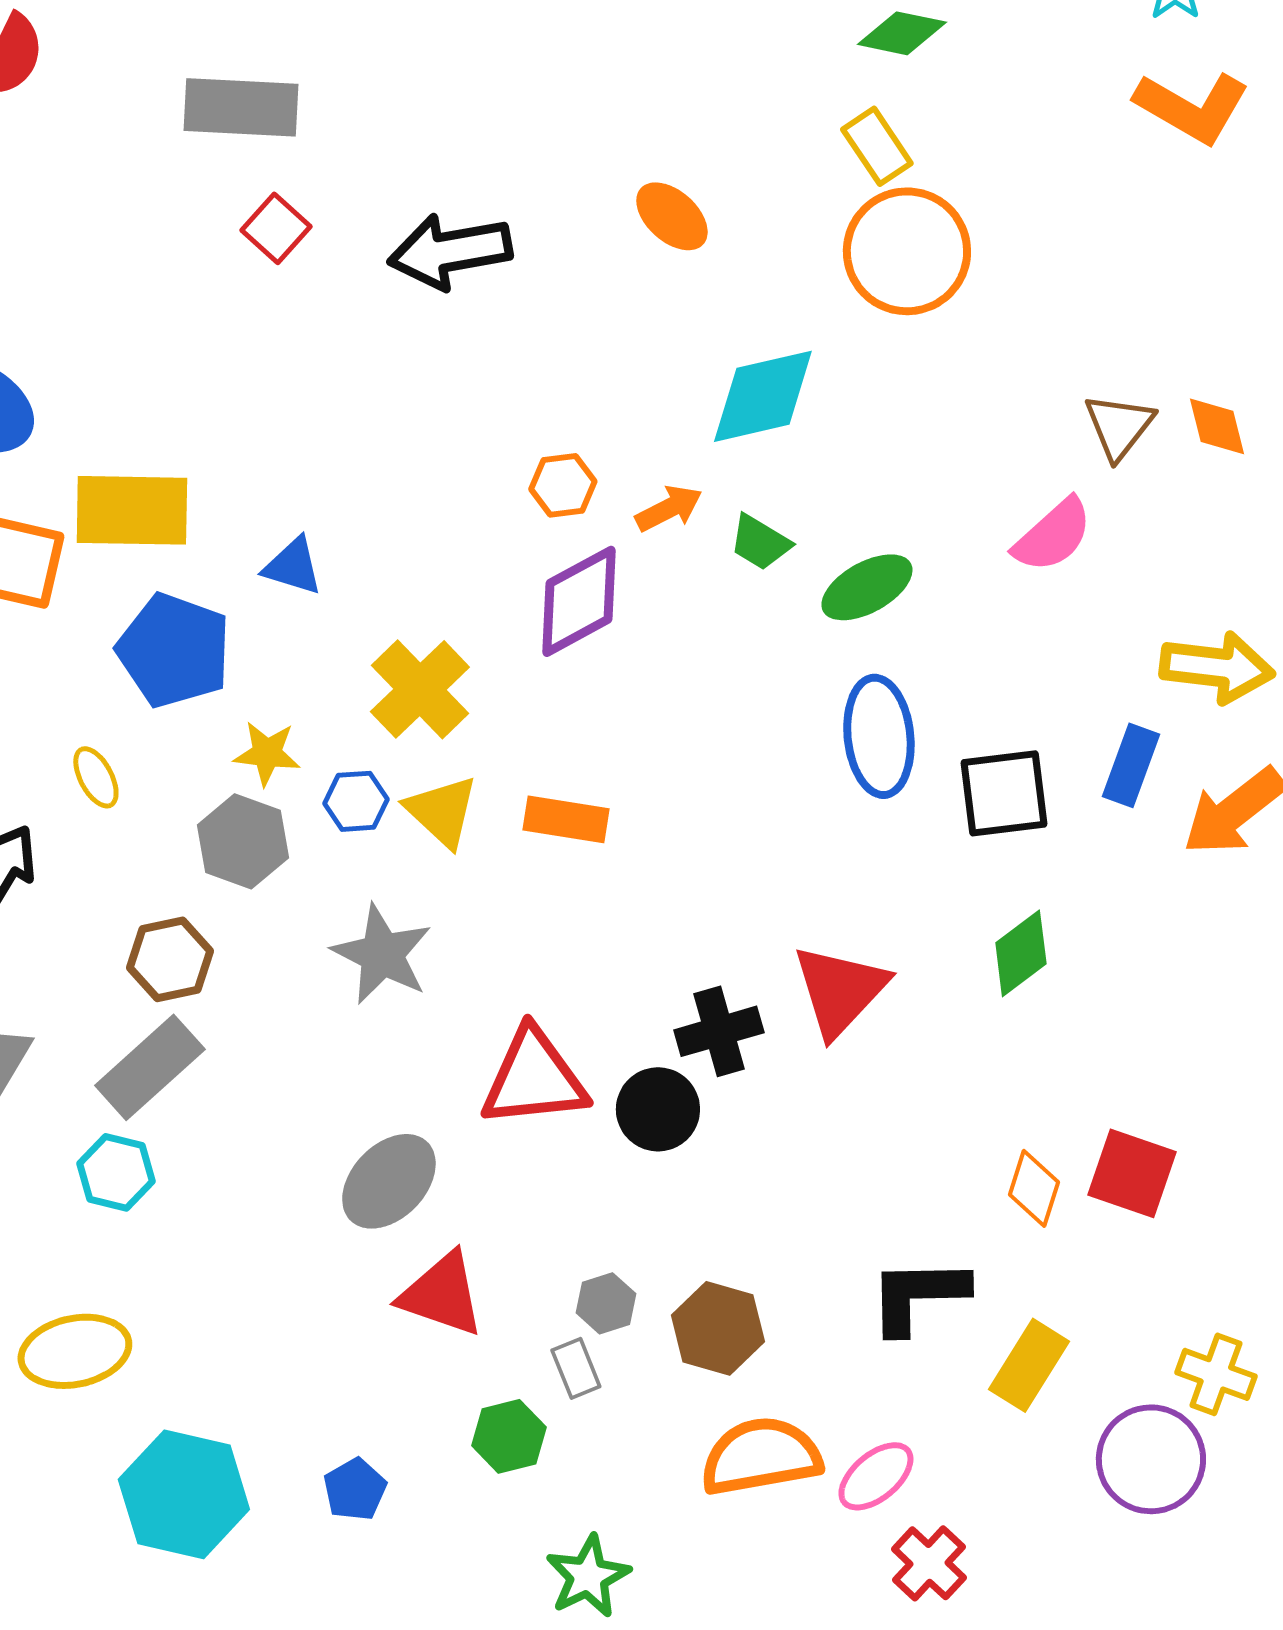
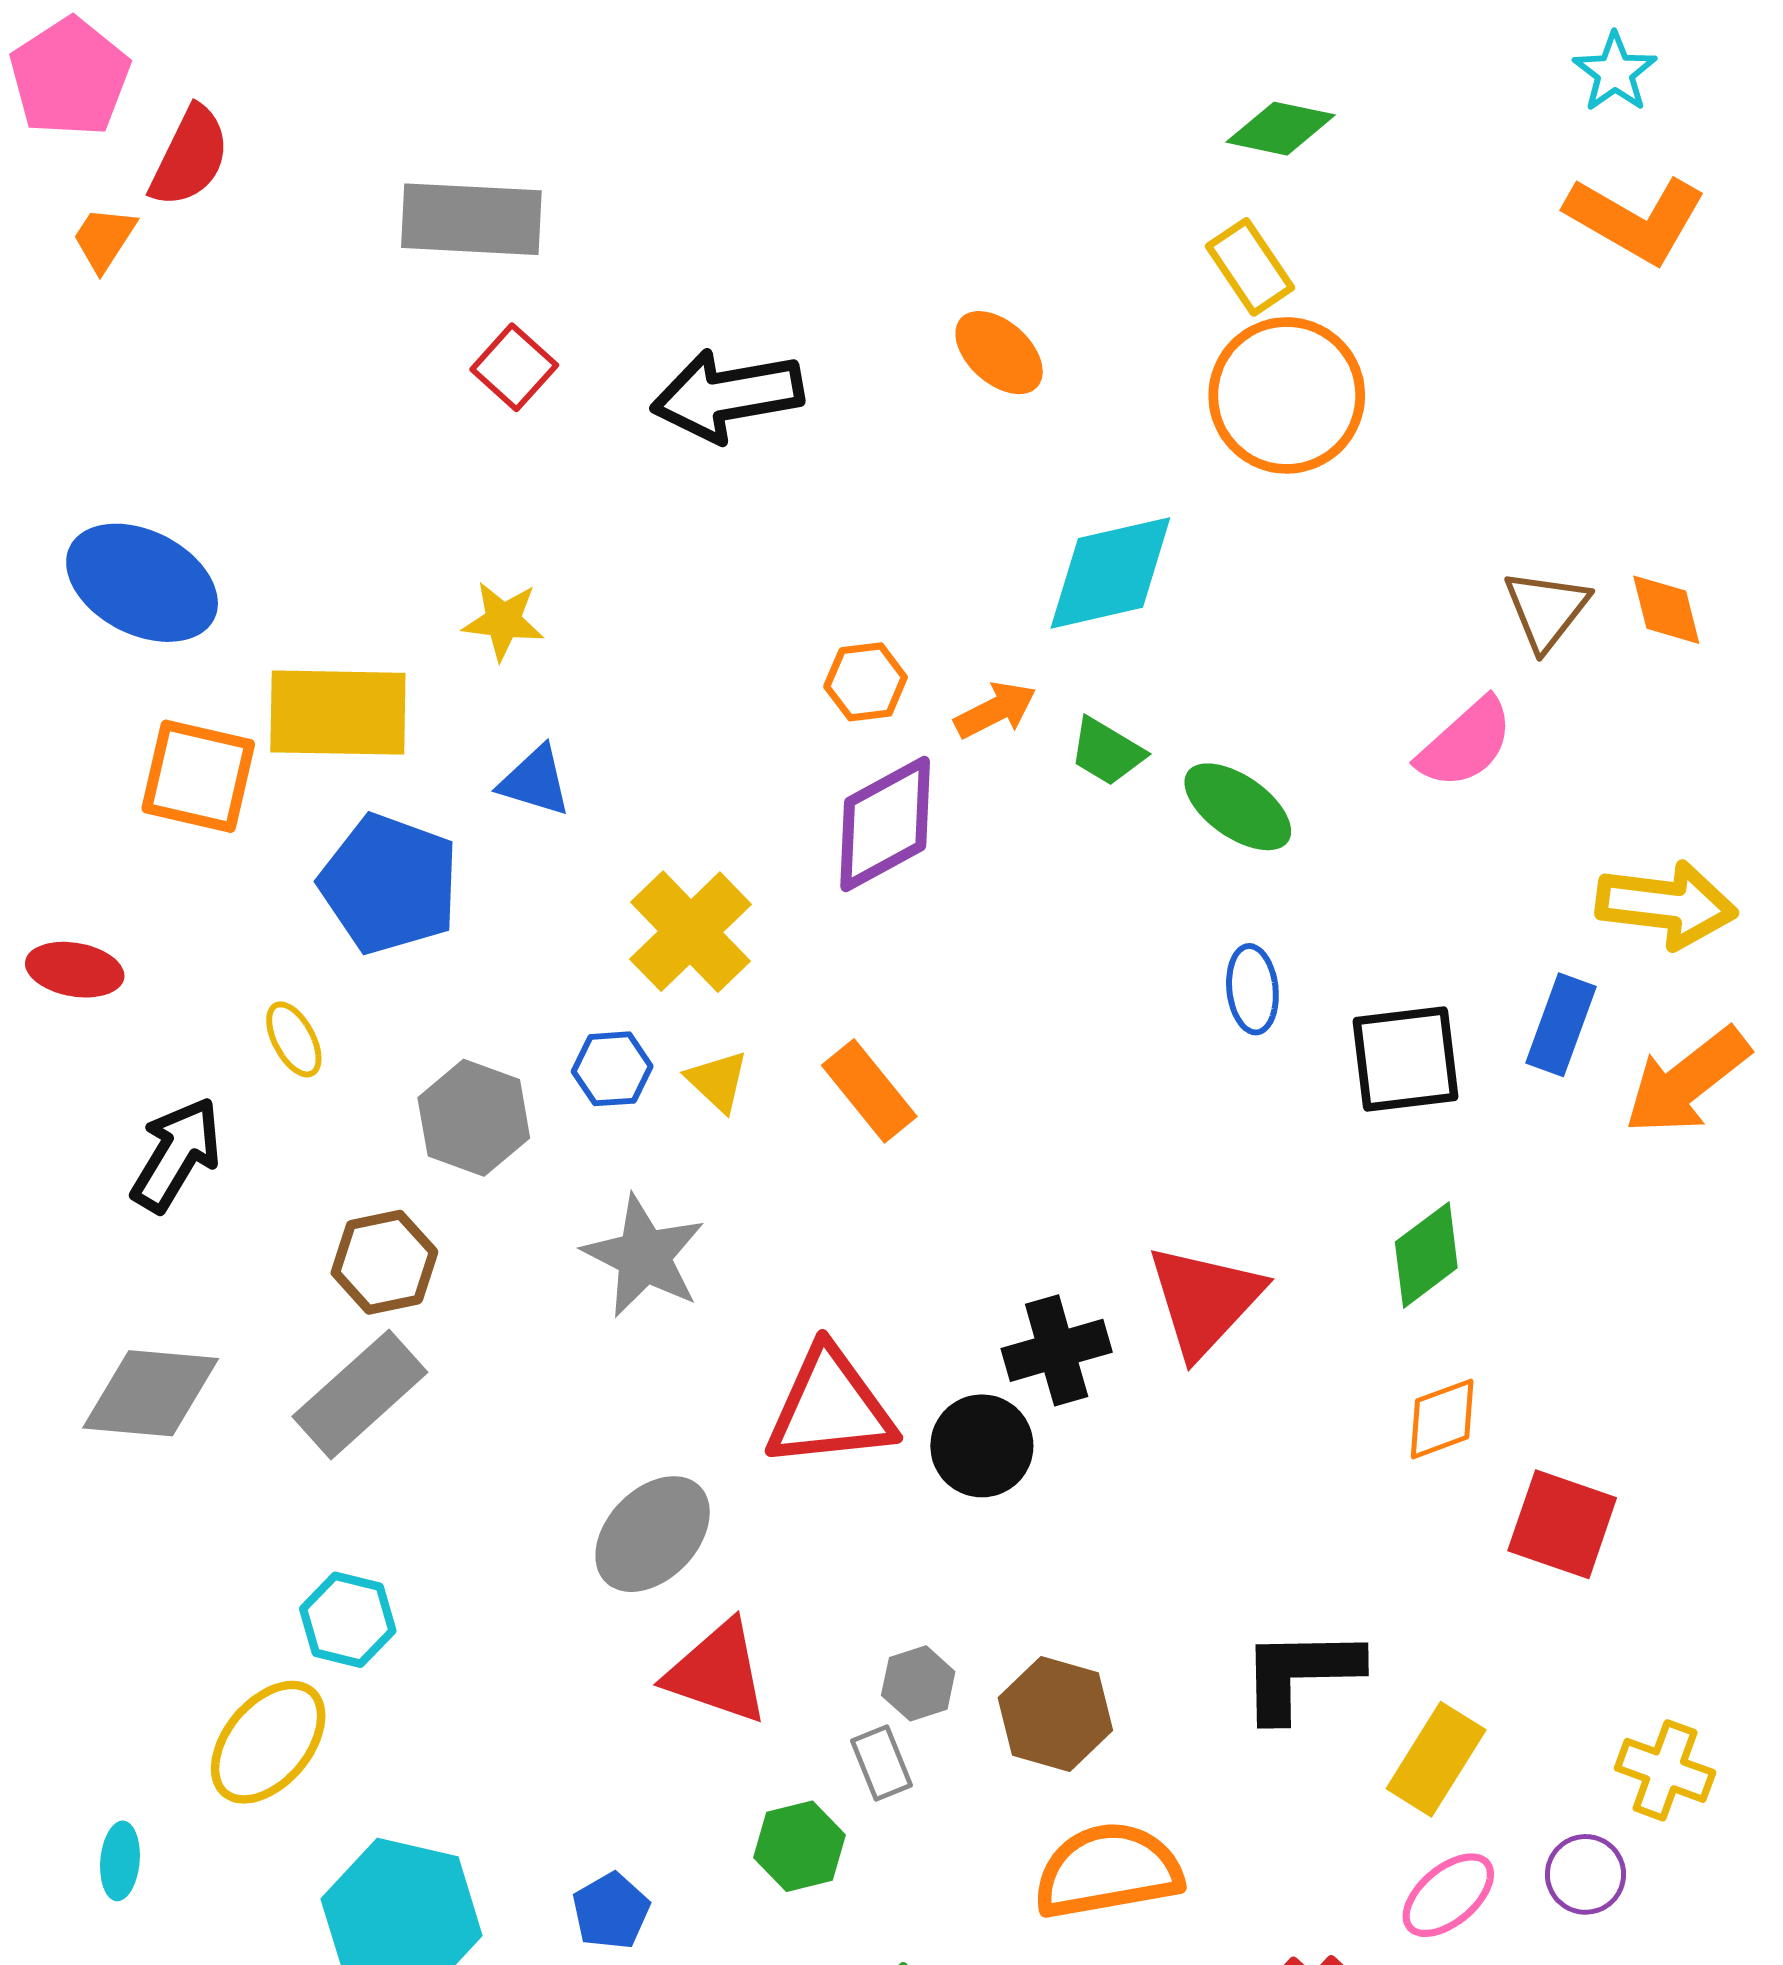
green ellipse: (867, 587) -> (1238, 807), turned 64
blue ellipse: (879, 736) -> (1252, 989), size x0.6
yellow star: (267, 753) -> (503, 621), moved
yellow triangle: (442, 811) -> (717, 1081), size x0.7
orange rectangle: (566, 819) -> (869, 1091), turned 42
cyan hexagon: (116, 1172) -> (348, 1620), moved
orange diamond: (1034, 1188) -> (1442, 1419), moved, turned 52
yellow ellipse: (75, 1351) -> (268, 1742), turned -38
purple circle: (1151, 1459) -> (1585, 1874), size x0.6
pink ellipse: (876, 1476) -> (1448, 1895), moved

